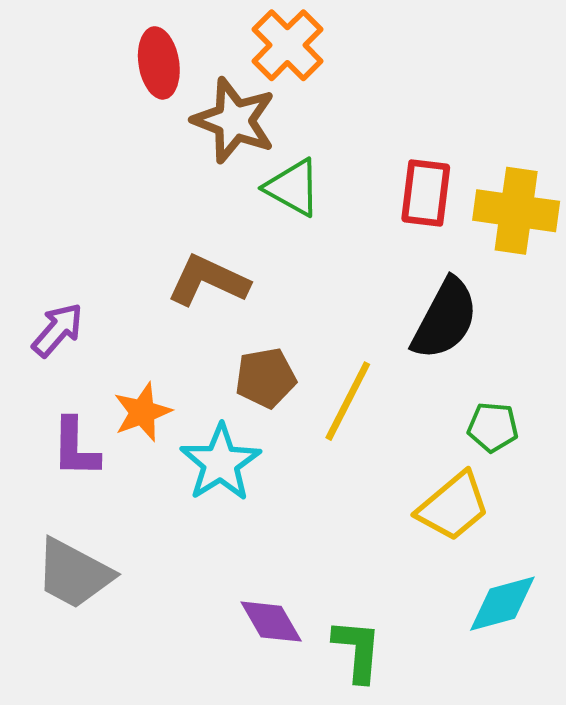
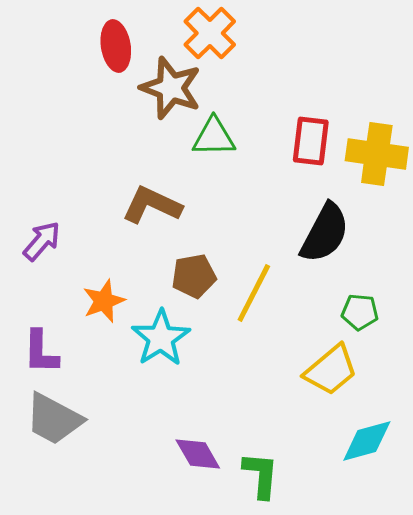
green triangle: (293, 188) -> (214, 137), turned -30
purple L-shape: (75, 448) -> (41, 352), moved

